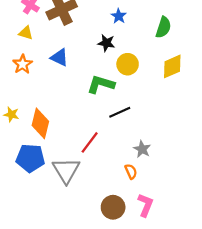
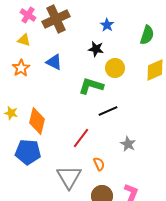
gray triangle: (66, 170) -> (69, 177), moved
orange semicircle: (131, 171) -> (99, 164), moved

